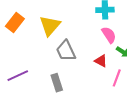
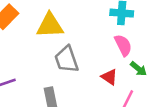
yellow triangle: (50, 26) -> (50, 25), turned 40

